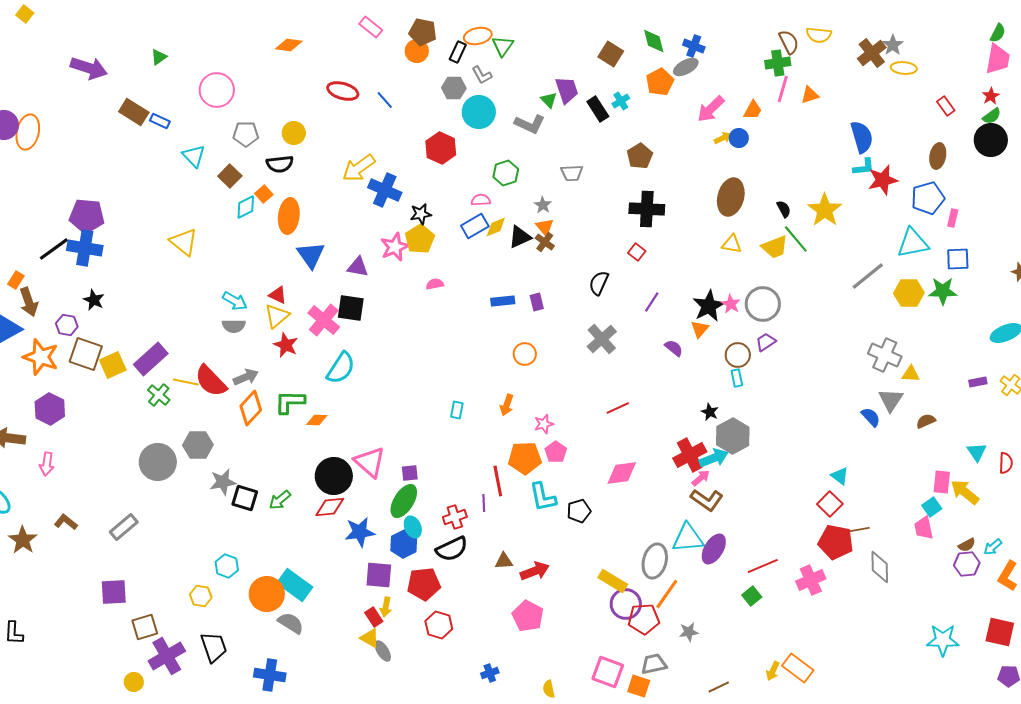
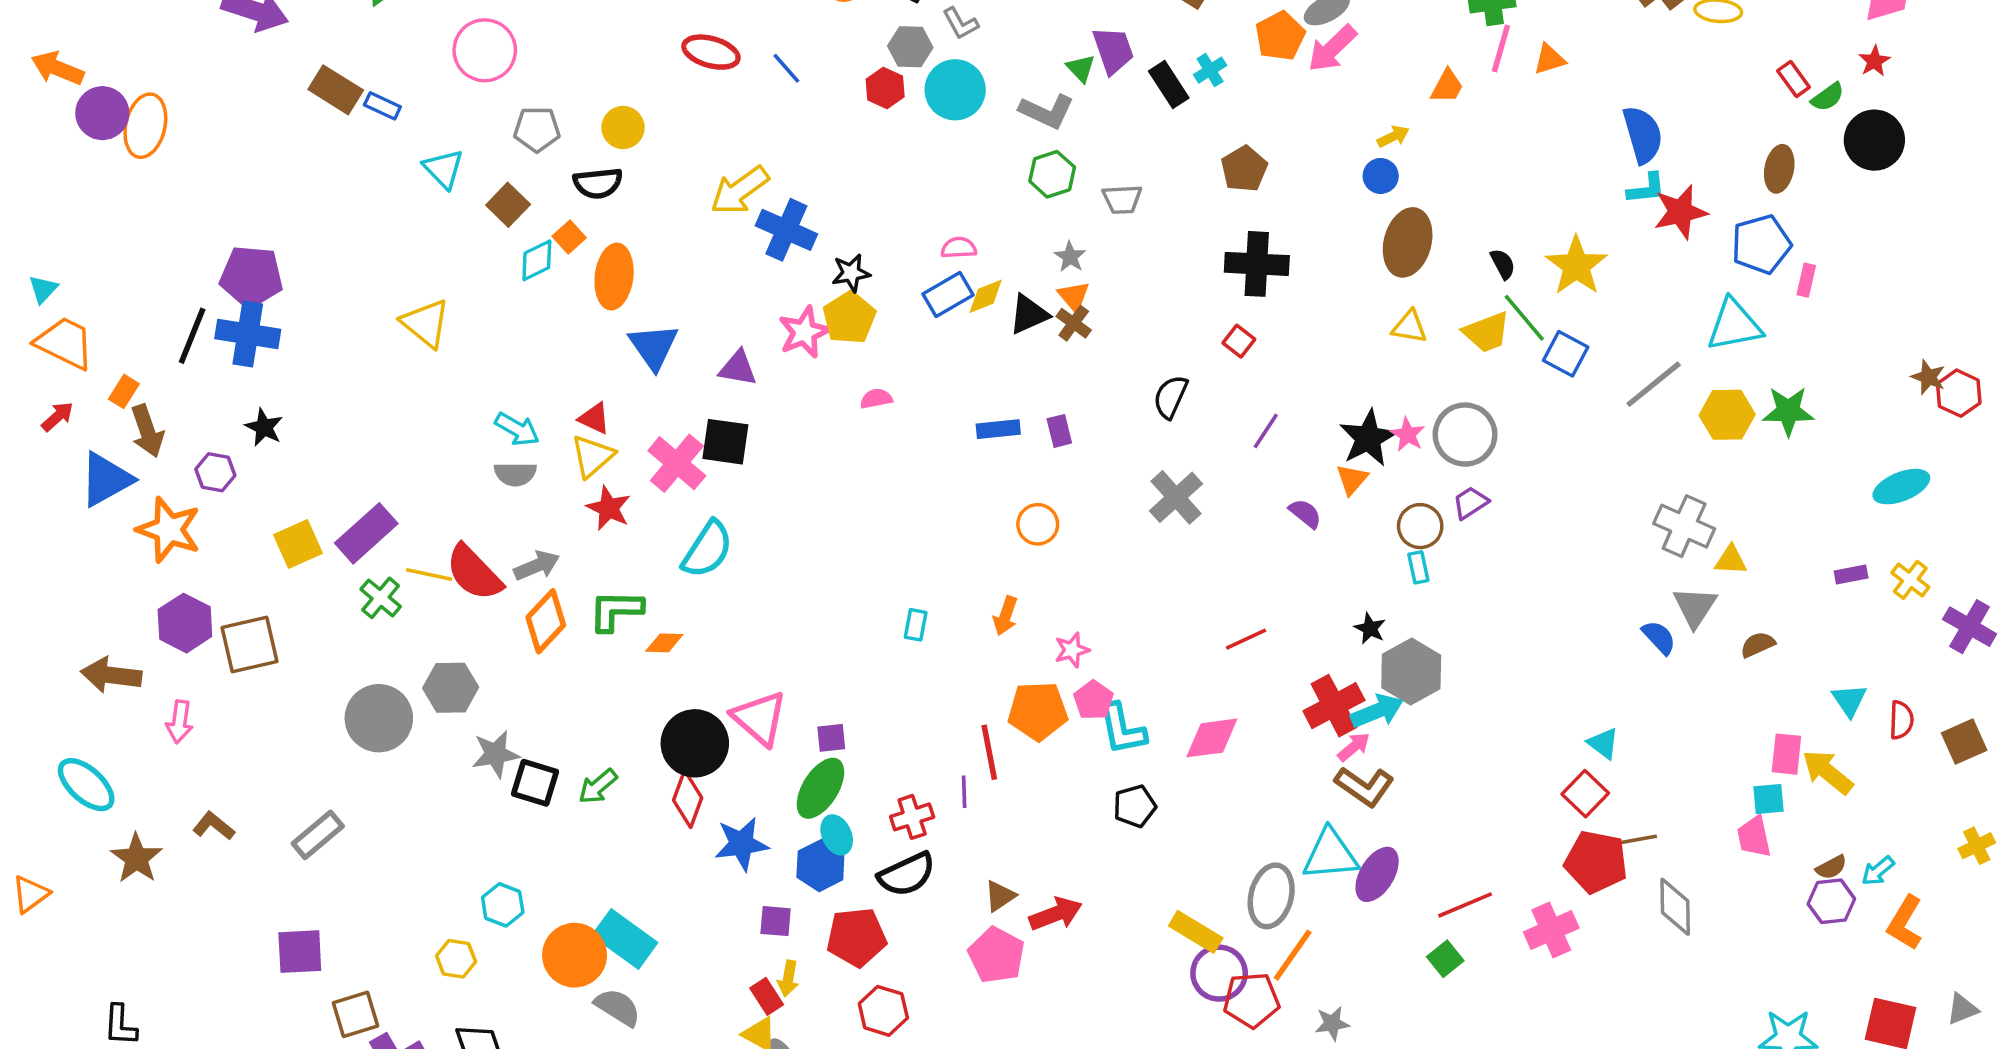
pink arrow: (711, 109) -> (1332, 49), moved
green semicircle: (992, 116) -> (1828, 97), moved
blue circle: (739, 138) -> (1381, 176), moved
red hexagon: (441, 148) -> (885, 88), moved, size x0.7
green hexagon: (506, 173) -> (1052, 174), moved
black line: (54, 249) -> (192, 336), turned -32
blue square: (958, 259) -> (1566, 354), moved, turned 30
brown square: (86, 354) -> (250, 645), moved, turned -32
red line: (618, 408) -> (1246, 639), moved
cyan L-shape: (543, 497) -> (1122, 729), moved
red diamond: (330, 507) -> (688, 799), turned -64
cyan square: (932, 507) -> (1768, 799), turned 30
brown triangle: (504, 561) -> (1000, 896), turned -30
purple square: (379, 575) -> (776, 921), size x0.7
pink pentagon: (528, 616) -> (996, 955), moved

